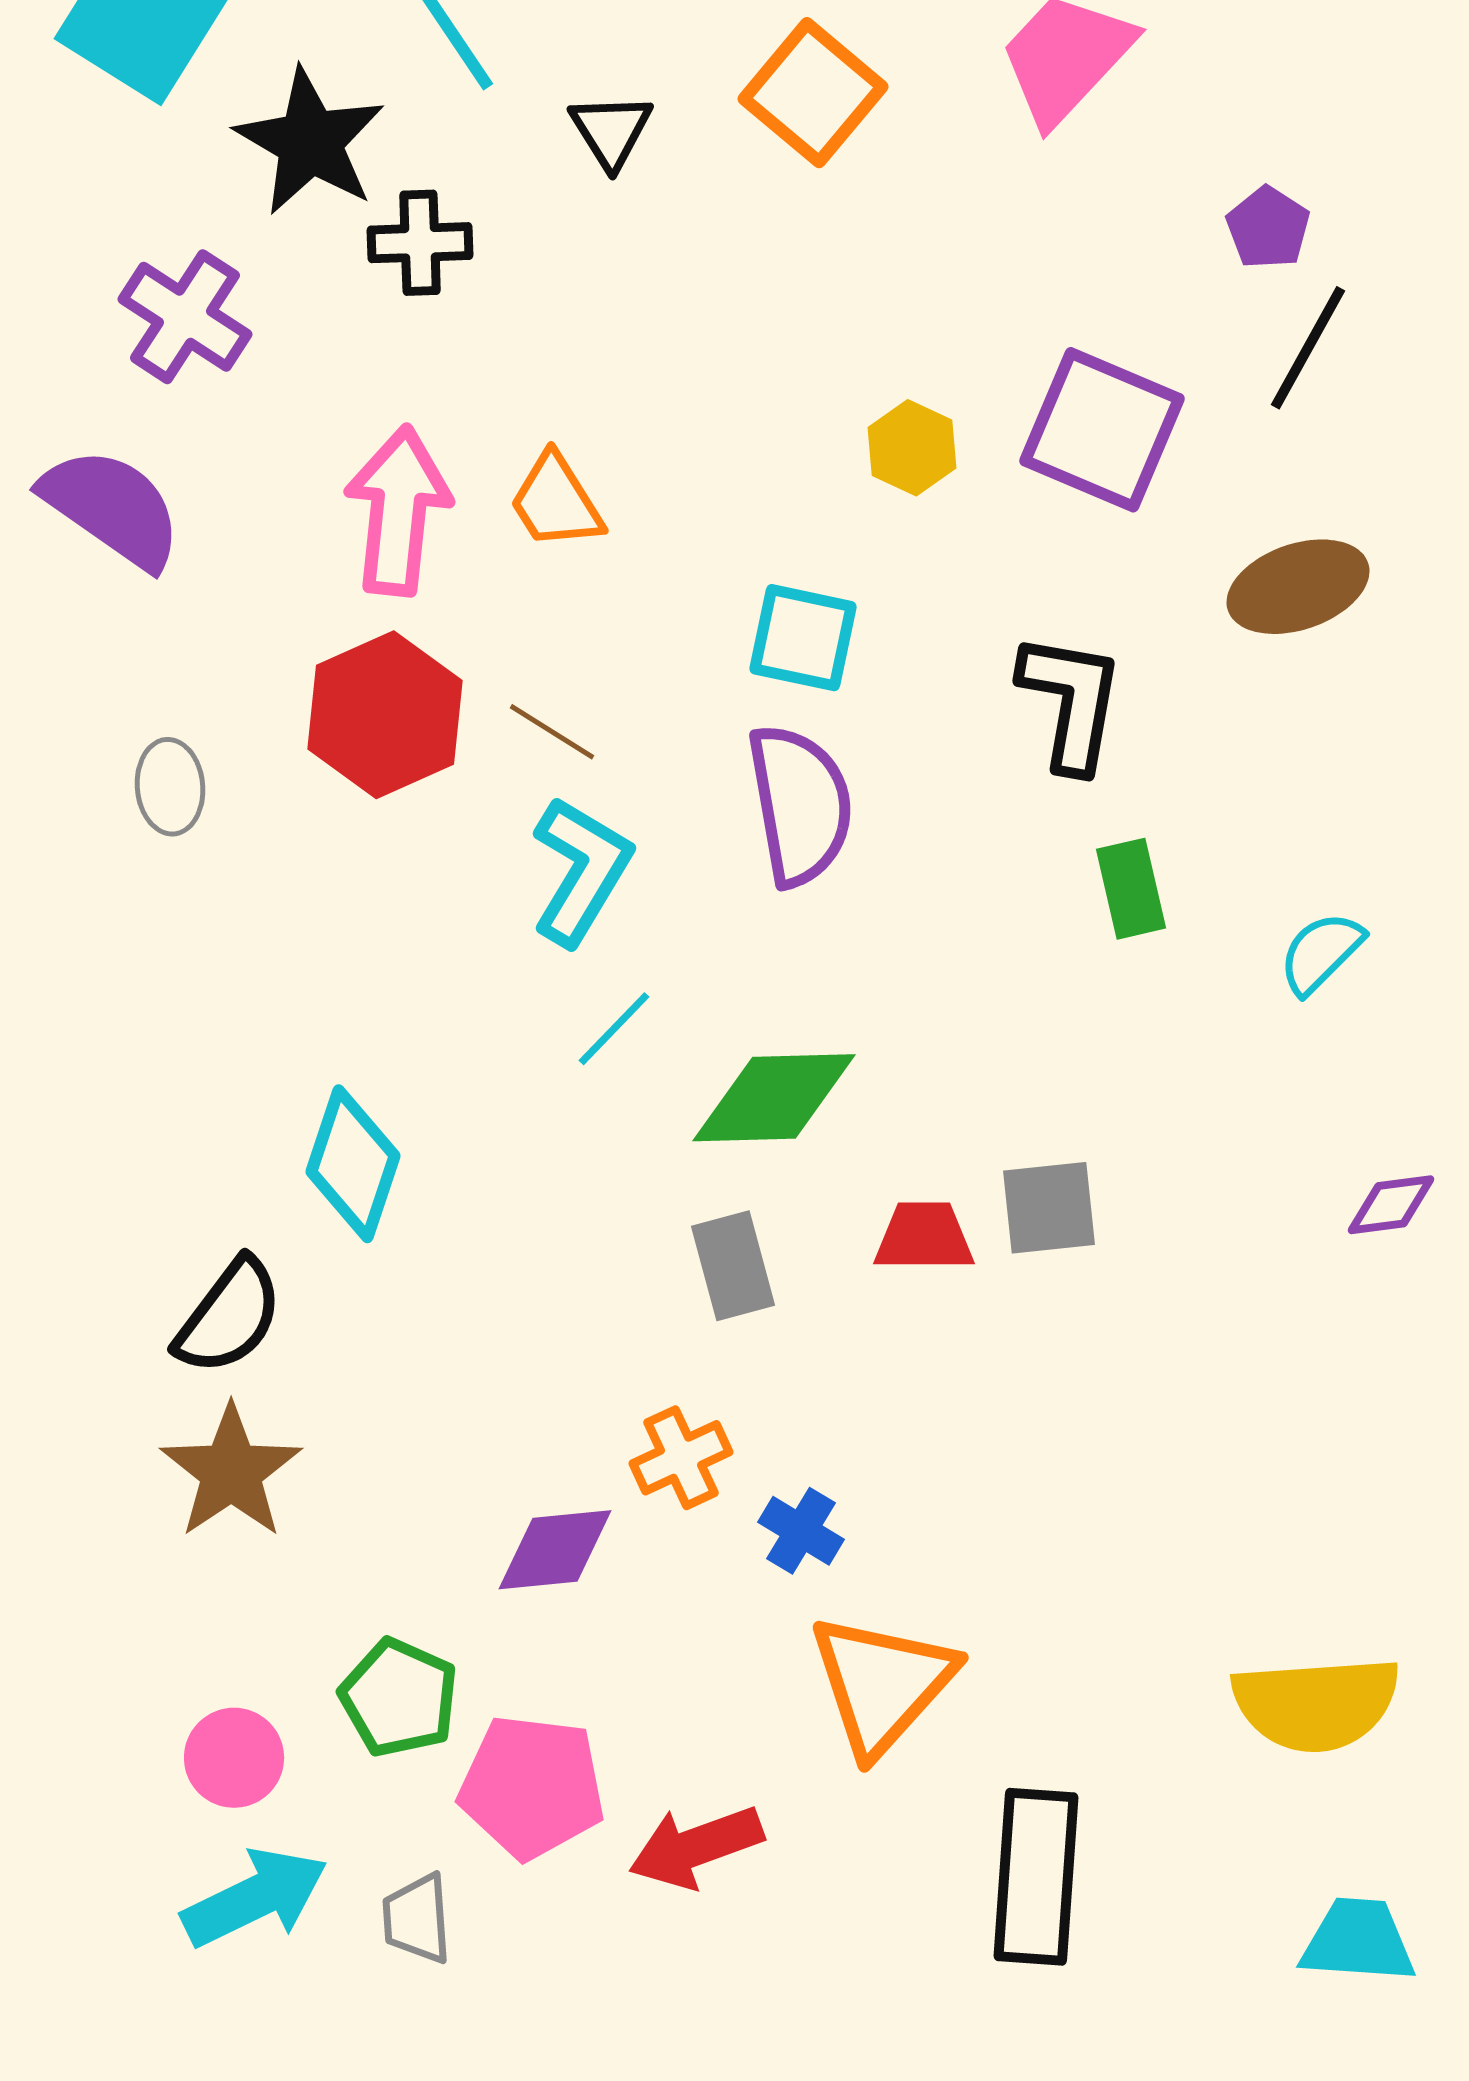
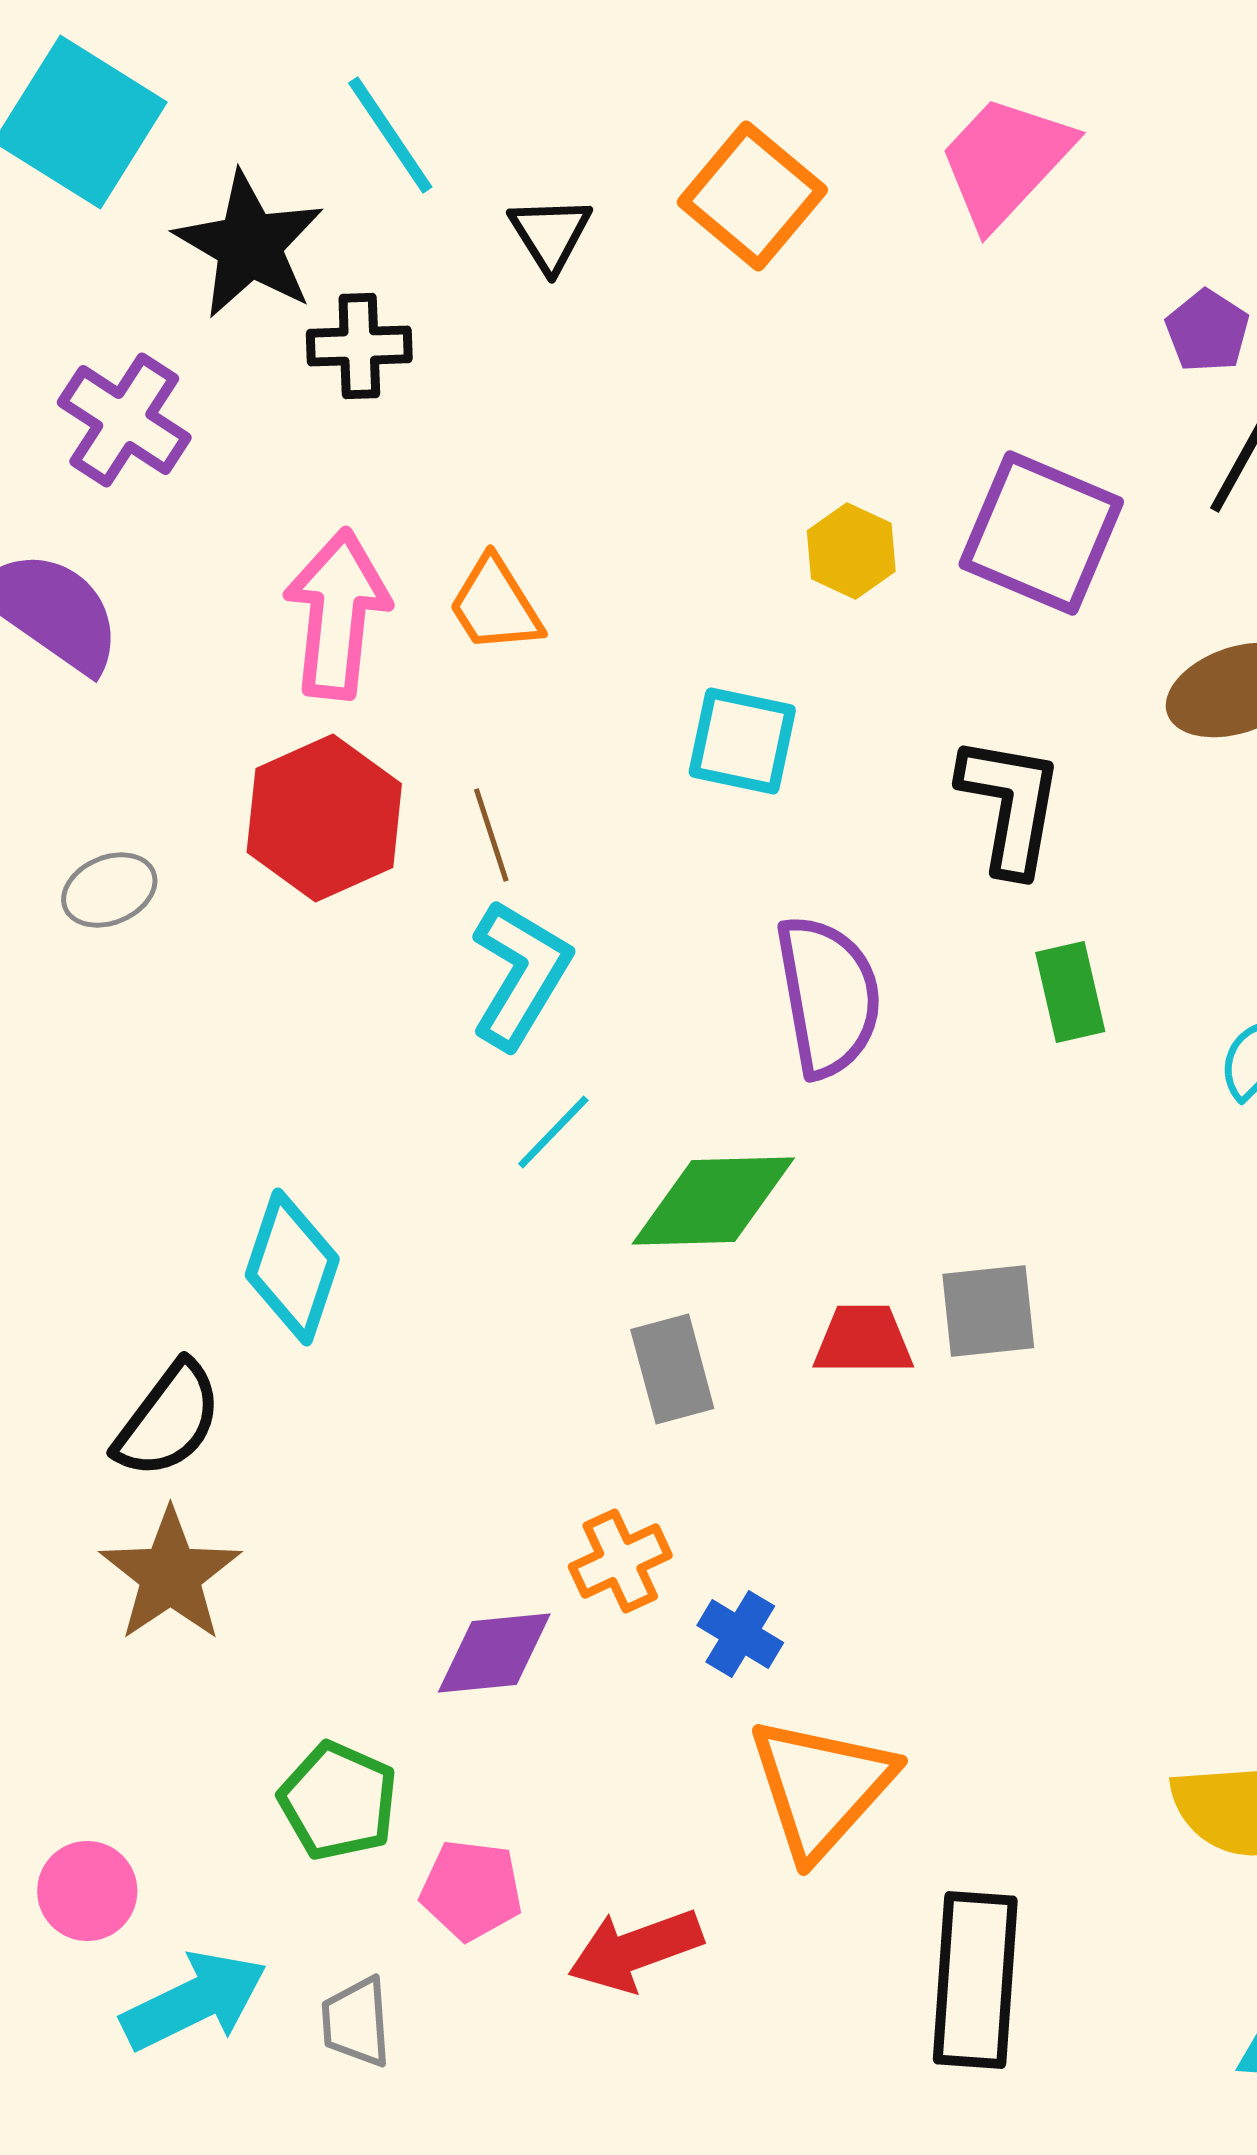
brown line: (552, 732) -> (491, 835), turned 40
gray ellipse: (170, 787) -> (109, 890), turned 72
purple semicircle: (800, 805) -> (828, 996), moved
pink circle: (234, 1758) -> (87, 1891), moved
pink pentagon: (532, 1787) -> (471, 1890), size x0.7

